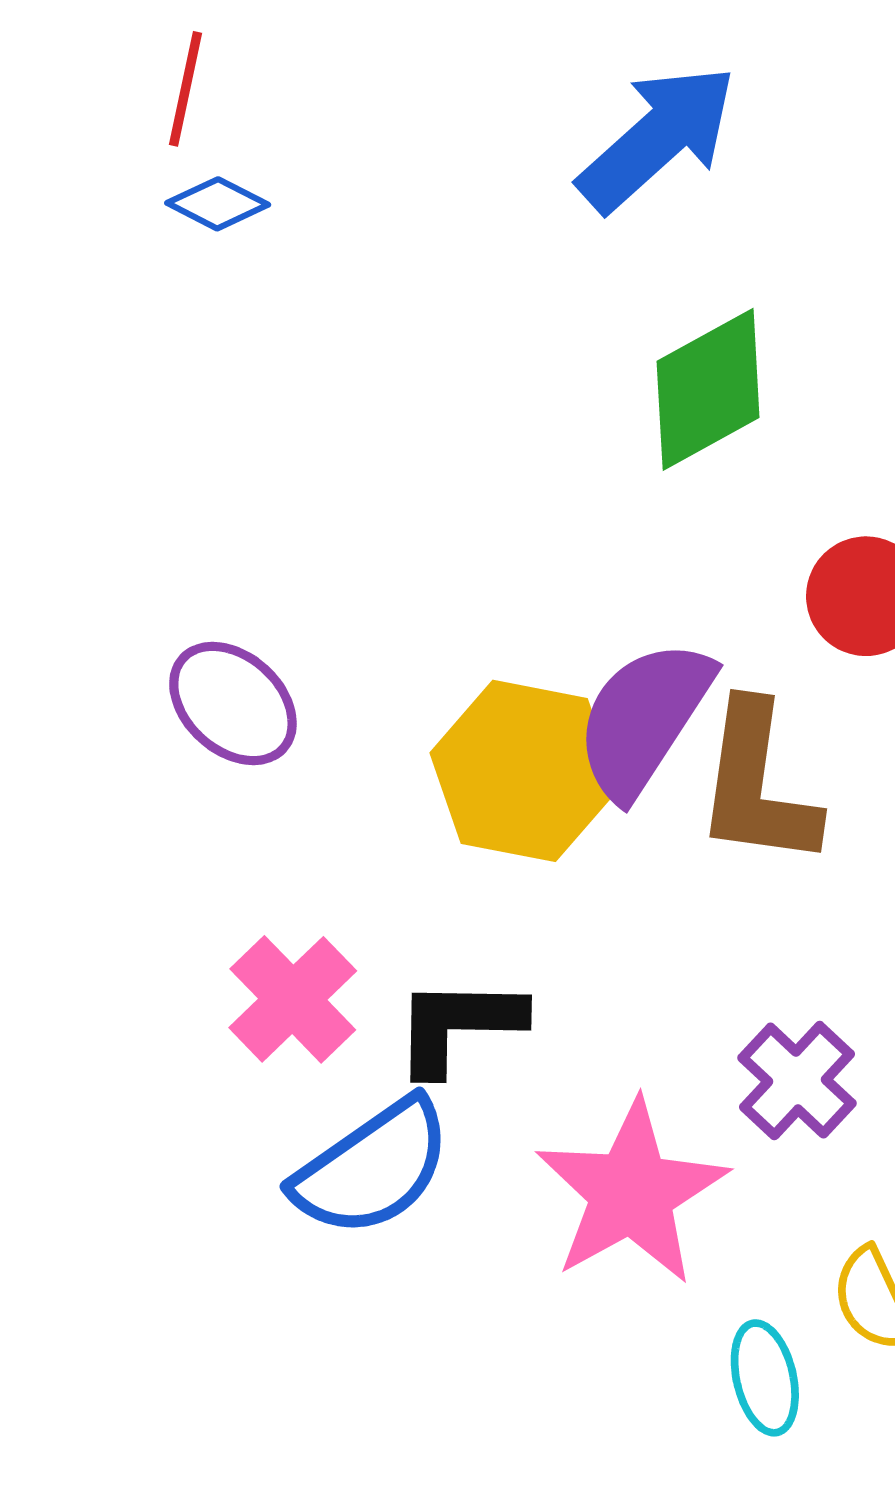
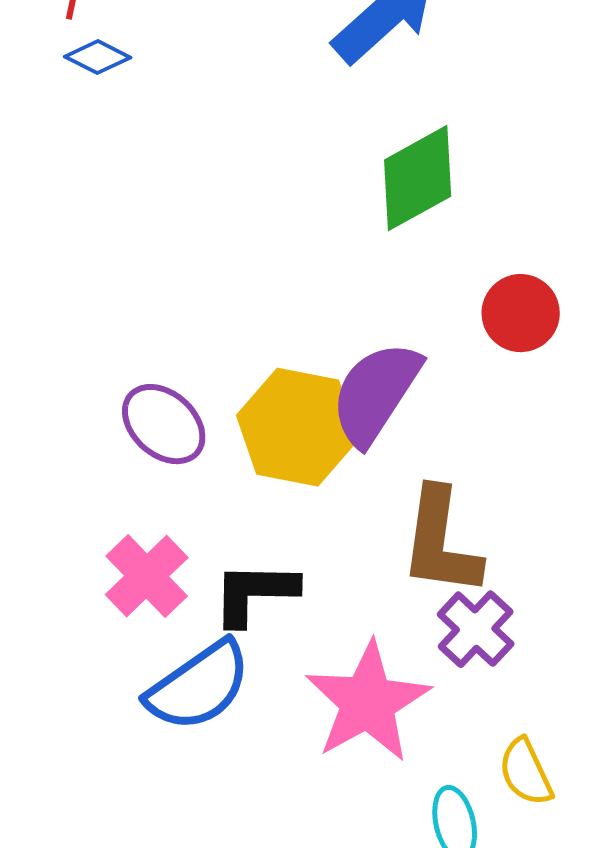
purple ellipse: (233, 704) -> (164, 424), moved
brown L-shape: (757, 785) -> (441, 542), moved

